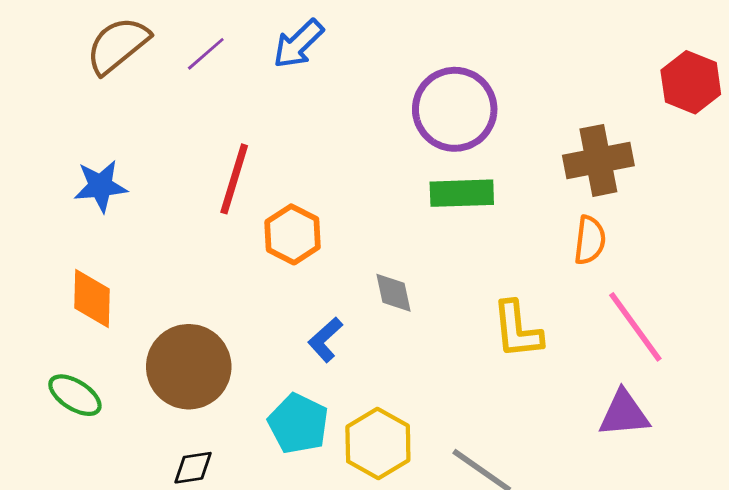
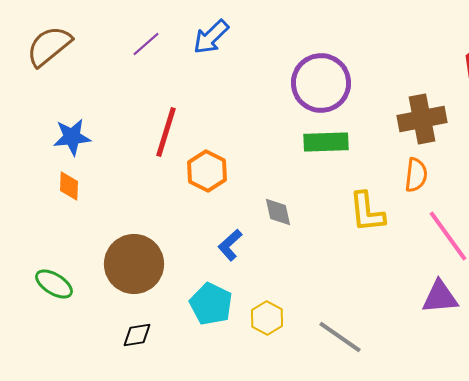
brown semicircle: (118, 45) -> (49, 46), moved
orange diamond: (92, 298) -> (69, 186), moved, size x0.7
yellow L-shape: (517, 330) -> (367, 212), moved
yellow hexagon: (378, 444) -> (267, 318), size x0.7

